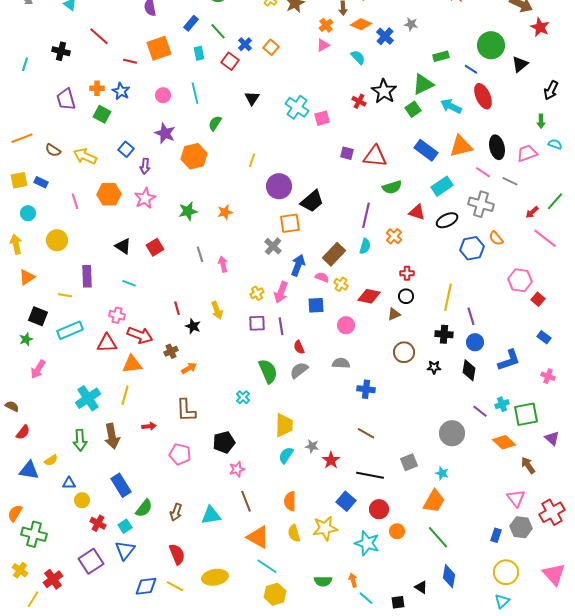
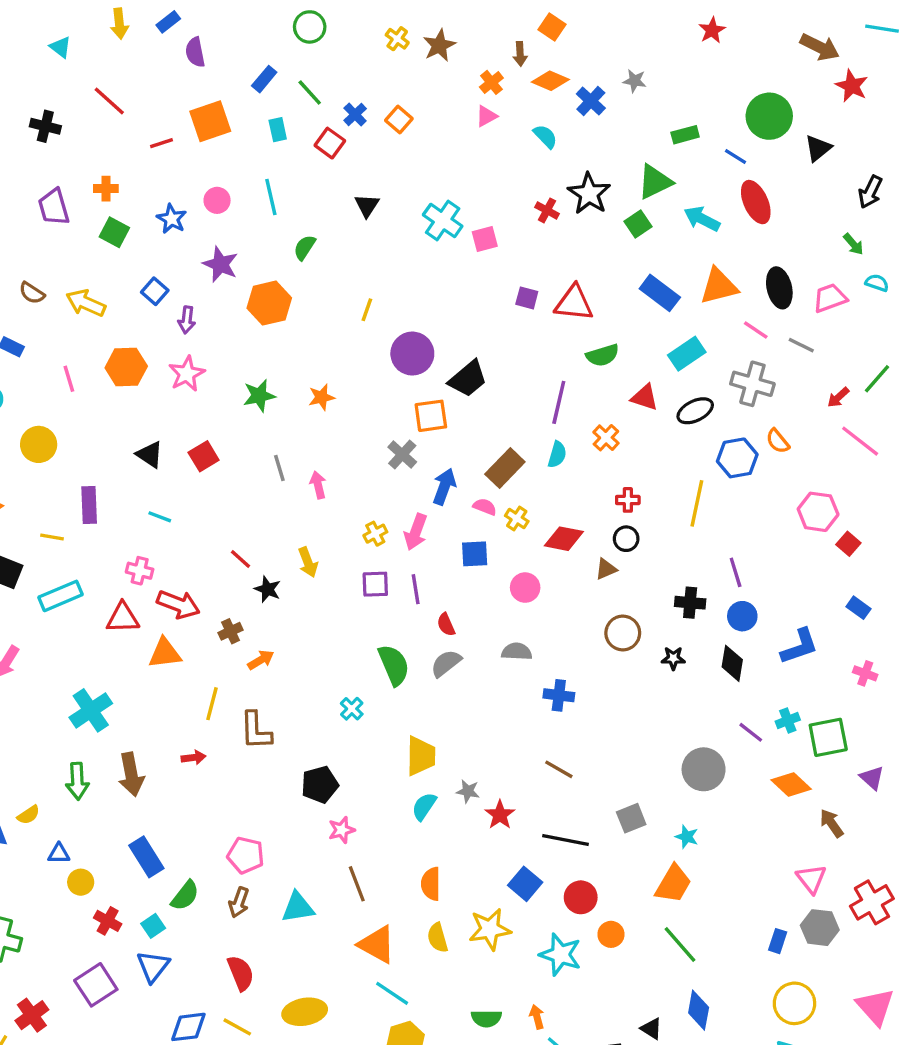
red line: (130, 61) -> (161, 143), turned -32
blue star: (121, 91) -> (172, 219), moved
green arrow: (541, 121) -> (853, 244), turned -40
yellow line: (448, 297) -> (697, 503), moved
red line: (177, 308) -> (241, 559), turned -32
yellow line: (125, 395) -> (212, 704), moved
pink pentagon: (180, 454) -> (246, 855), moved

